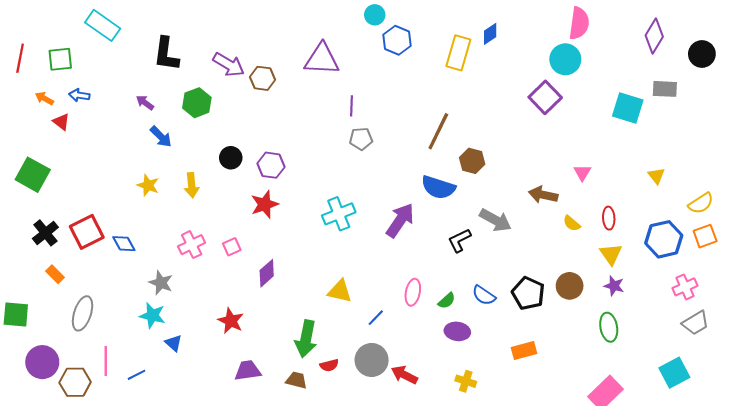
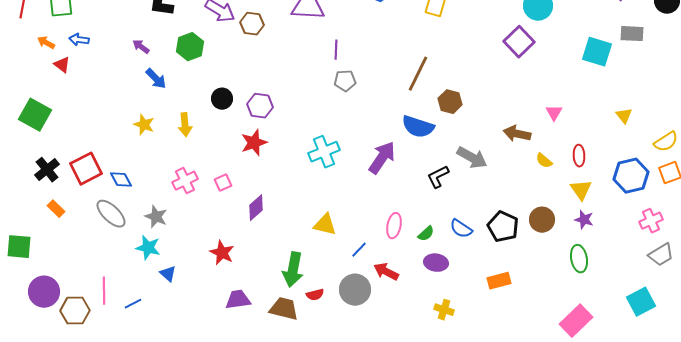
gray ellipse: (83, 313) -> (111, 214), moved, turned -64
red arrow: (404, 375) -> (386, 272), moved
brown trapezoid: (296, 380) -> (284, 309), size x1.4

